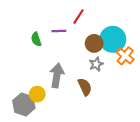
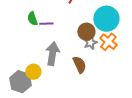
purple line: (59, 31) -> (46, 24), moved
brown circle: (94, 43) -> (86, 32), moved
orange cross: (125, 56) -> (108, 42), moved

